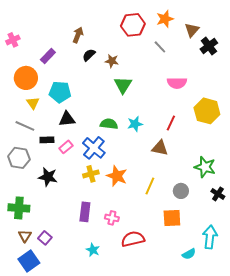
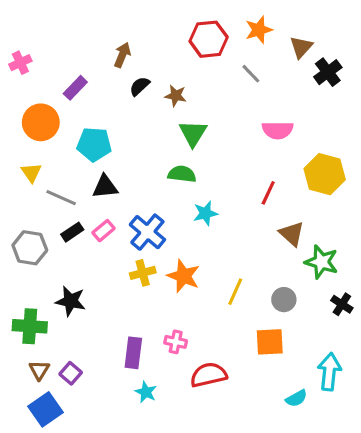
yellow triangle: (33, 103) -> (31, 173), moved
green semicircle: (109, 124) -> (182, 174), moved
cyan star: (135, 124) -> (205, 213), moved
gray line: (25, 126) -> (61, 198), moved
black rectangle: (47, 140) -> (72, 232), moved, turned -32
brown triangle: (160, 148) -> (292, 234), moved, turned 30
black star: (48, 177) -> (71, 301), moved
purple rectangle: (85, 212) -> (133, 353), moved

